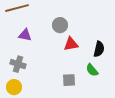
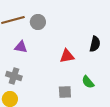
gray circle: (60, 25) -> (38, 22), moved
black semicircle: (99, 49) -> (95, 44), moved

